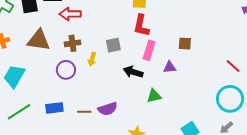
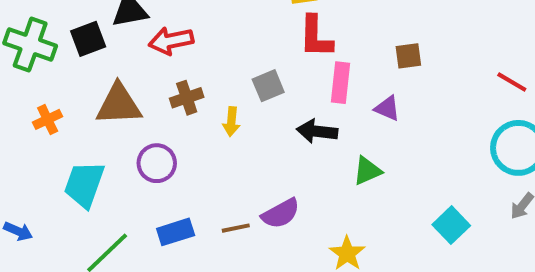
purple triangle: (170, 67) -> (387, 108), turned 40
purple circle: (66, 70) -> (157, 163), moved

